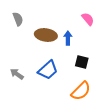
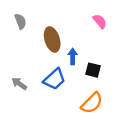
brown ellipse: (46, 35) -> (52, 39), turned 65
blue arrow: (68, 38) -> (73, 56), moved

